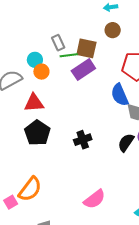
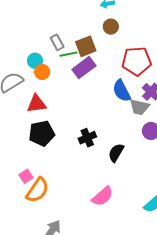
brown square: (86, 48) -> (86, 46), turned -30
black pentagon: (37, 133) -> (42, 133), turned 30
black semicircle: (126, 143) -> (116, 153), moved
pink square: (11, 202) -> (26, 176), moved

